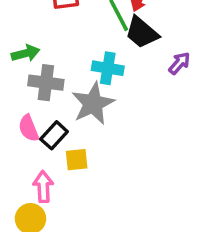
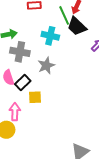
cyan cross: (108, 68) -> (50, 36), moved
gray star: (93, 104) -> (46, 66), size x0.7

